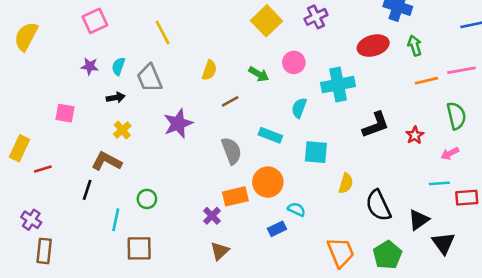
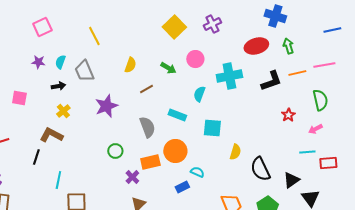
black L-shape: (376, 125) -> (271, 81), moved
green circle: (147, 199) -> (115, 151), moved

